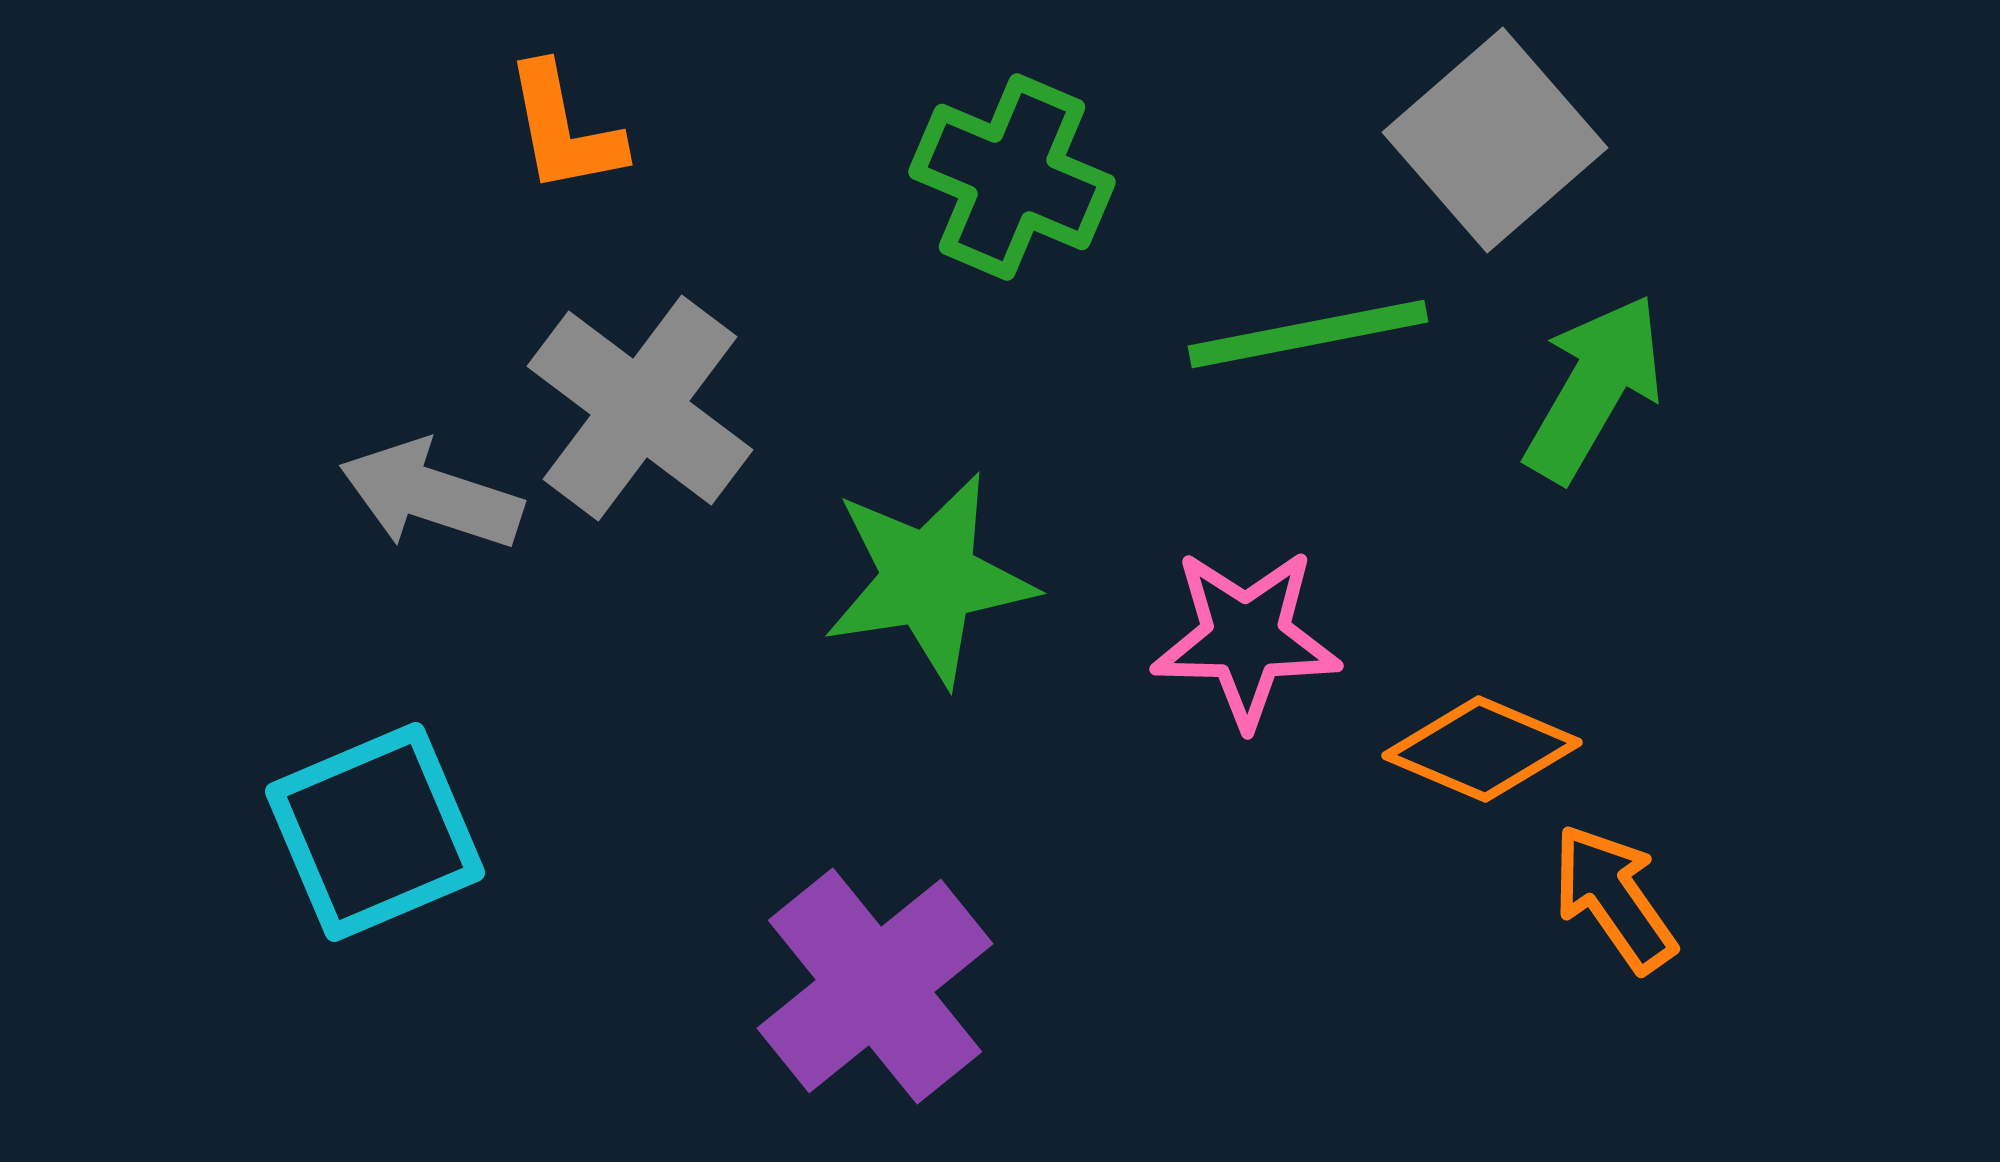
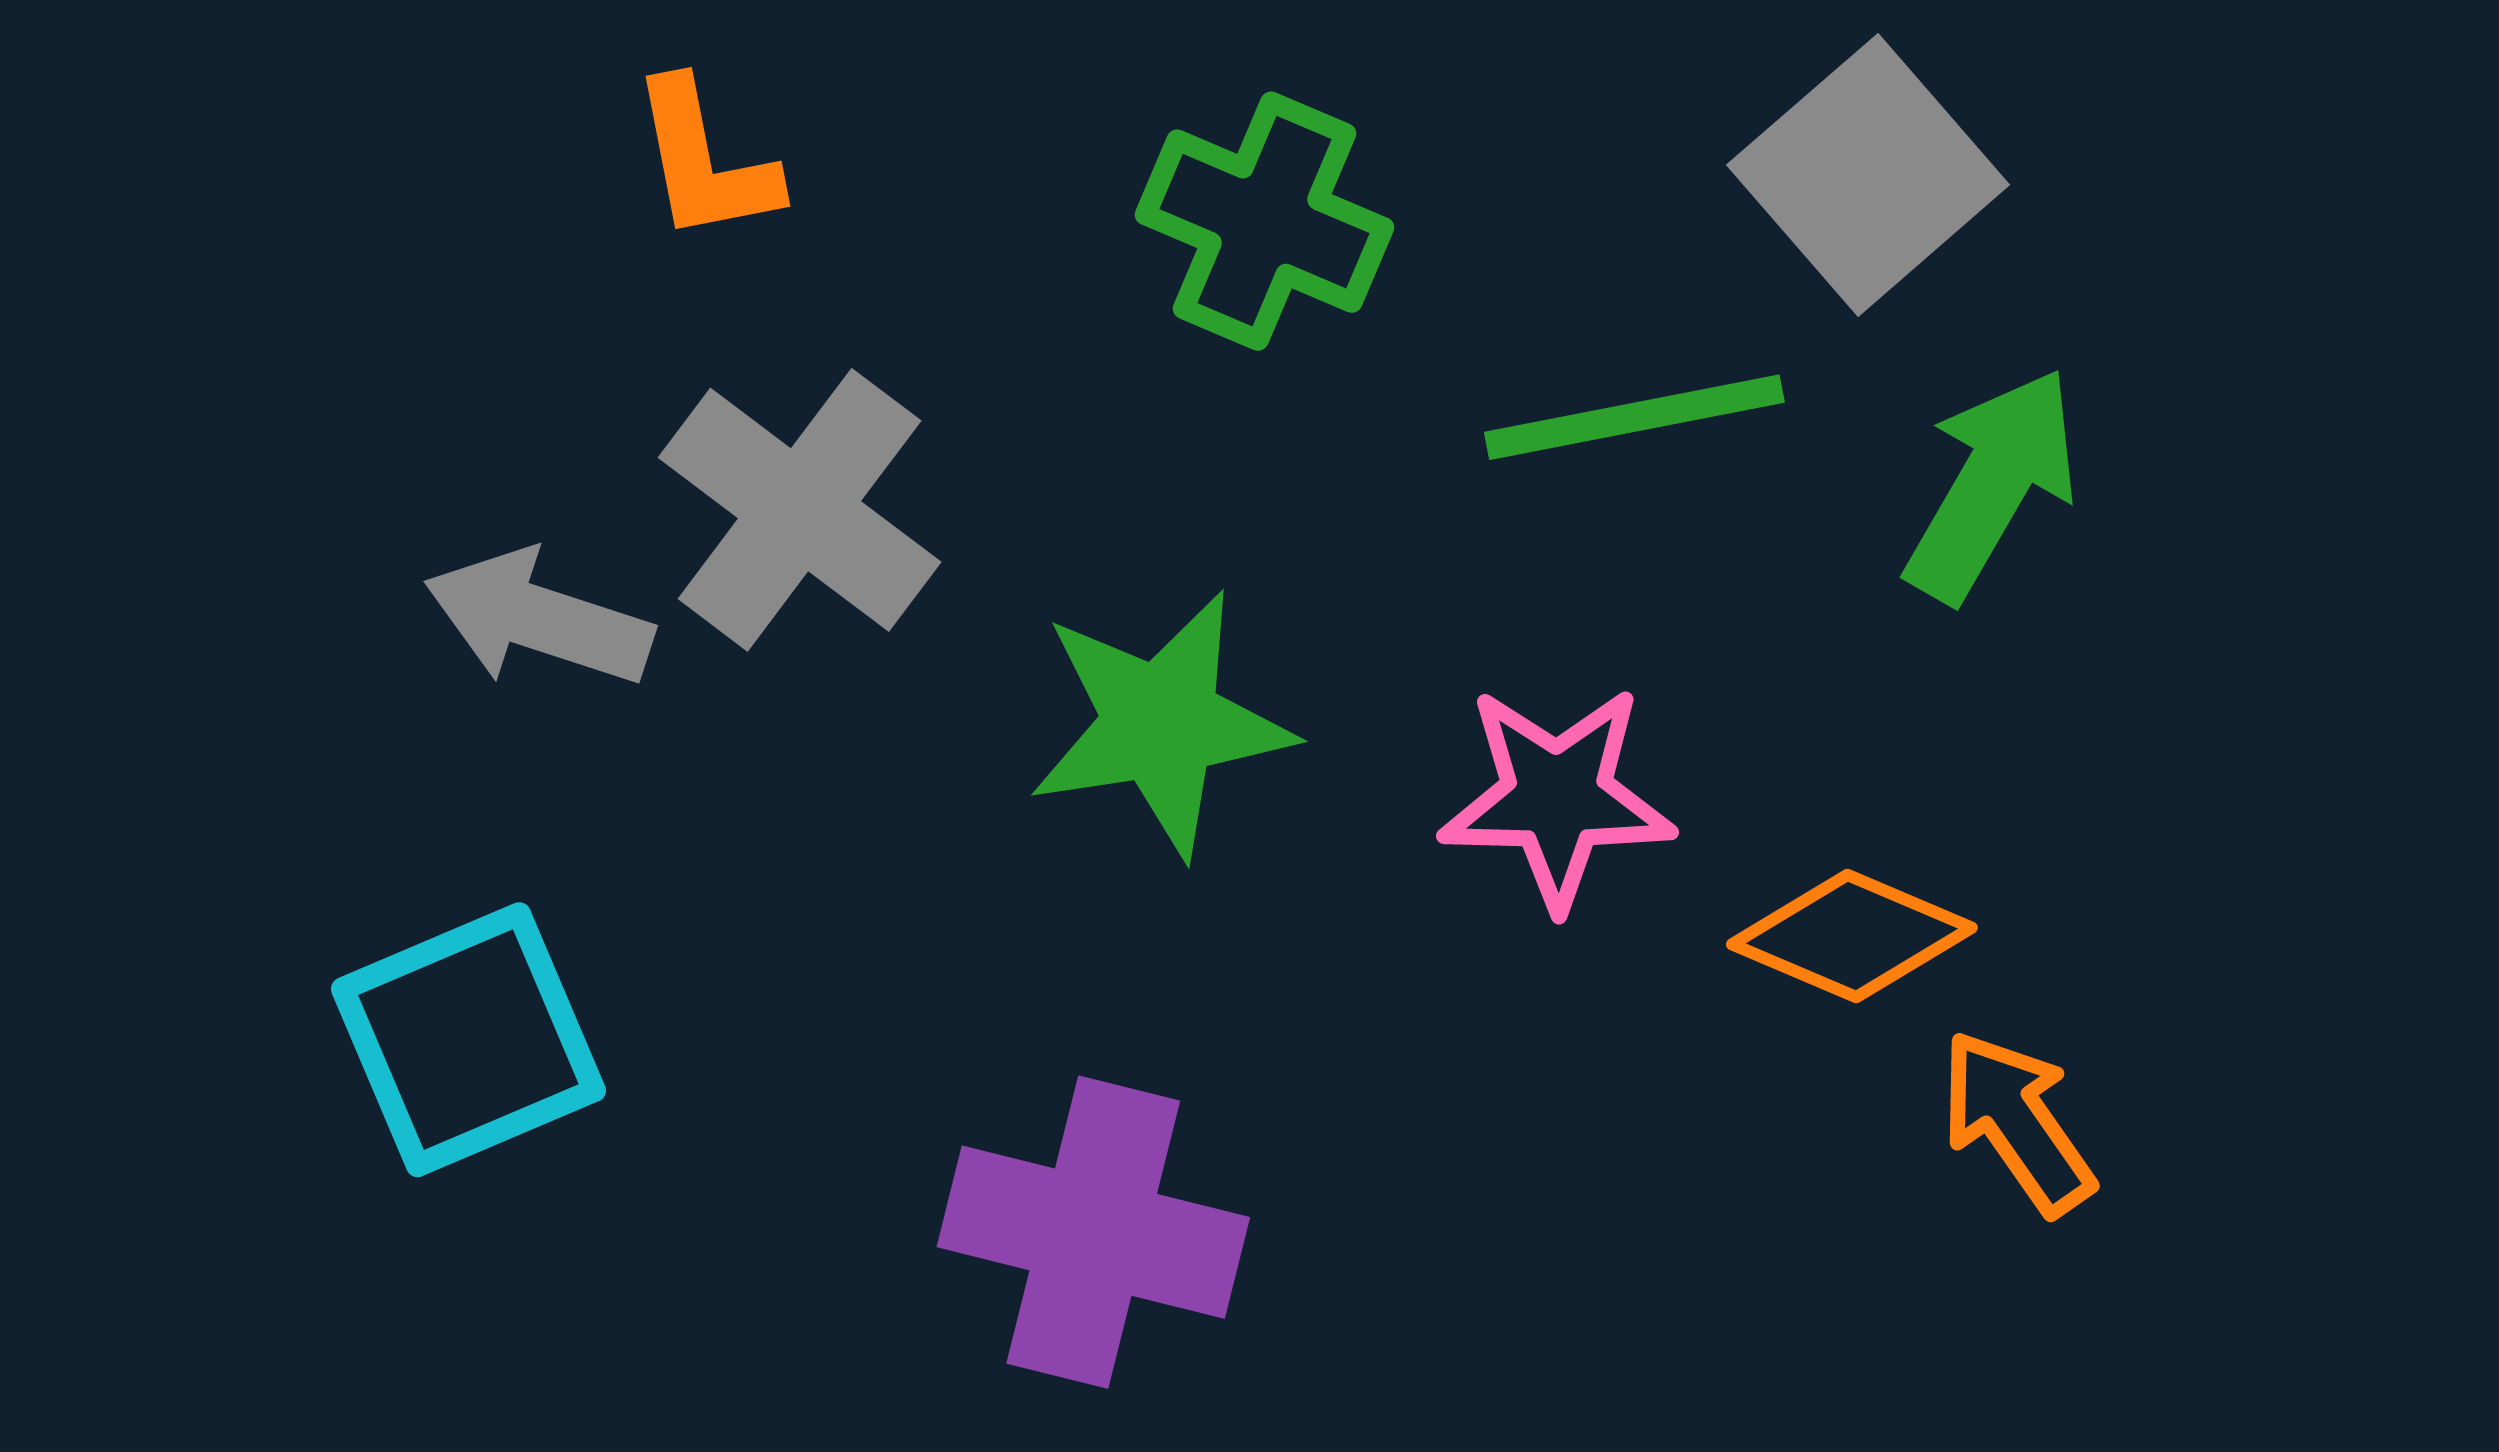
purple cross: (875, 986) -> (1093, 1232), turned -37

